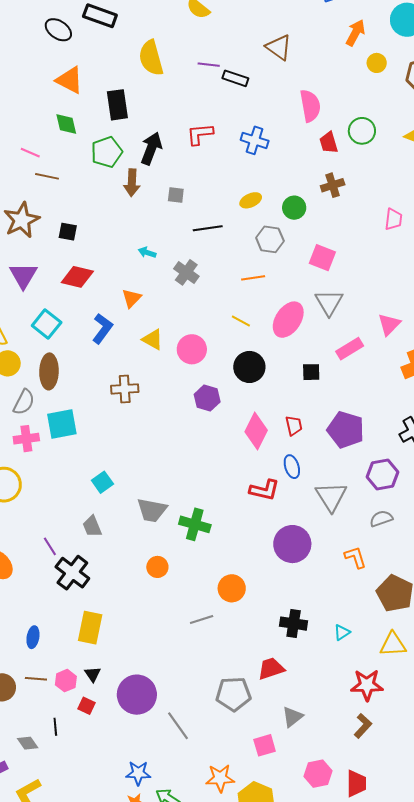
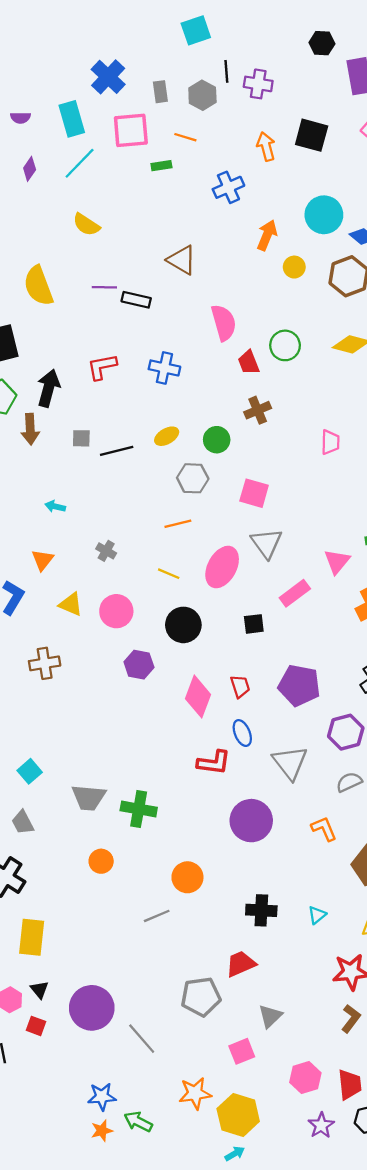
black line: (208, 228) -> (117, 451), moved
gray cross: (186, 272) -> (106, 551), moved, size x0.7

